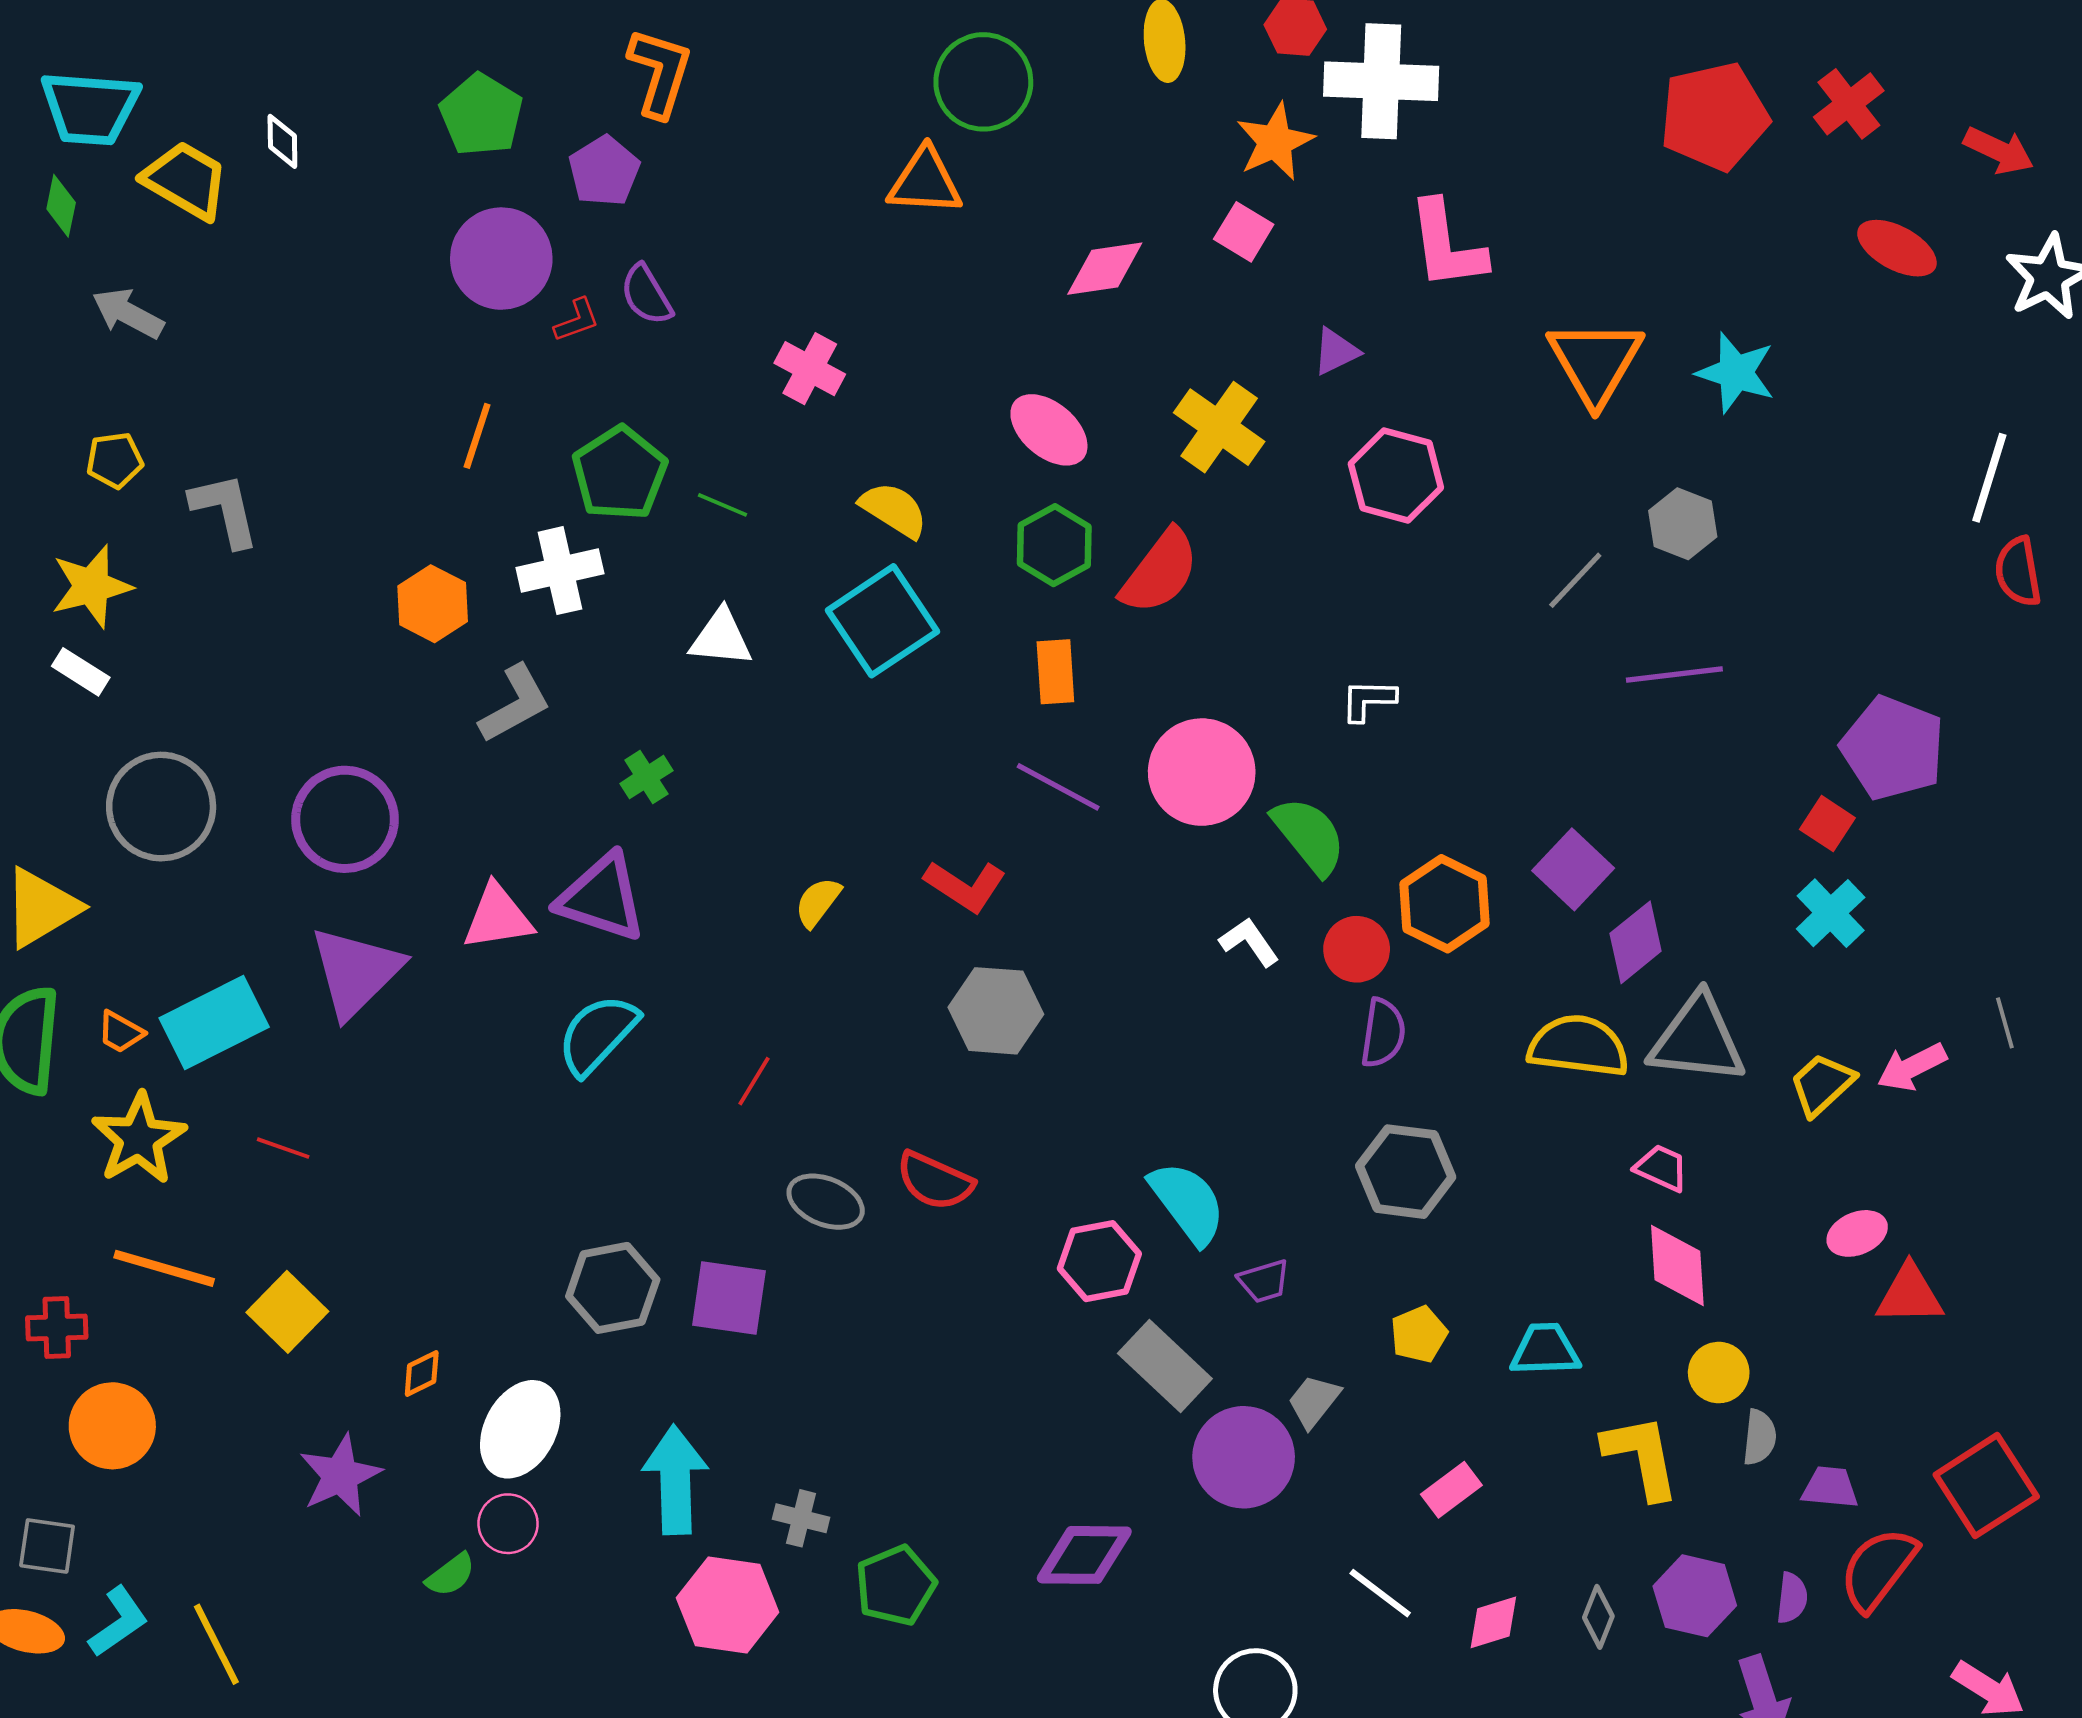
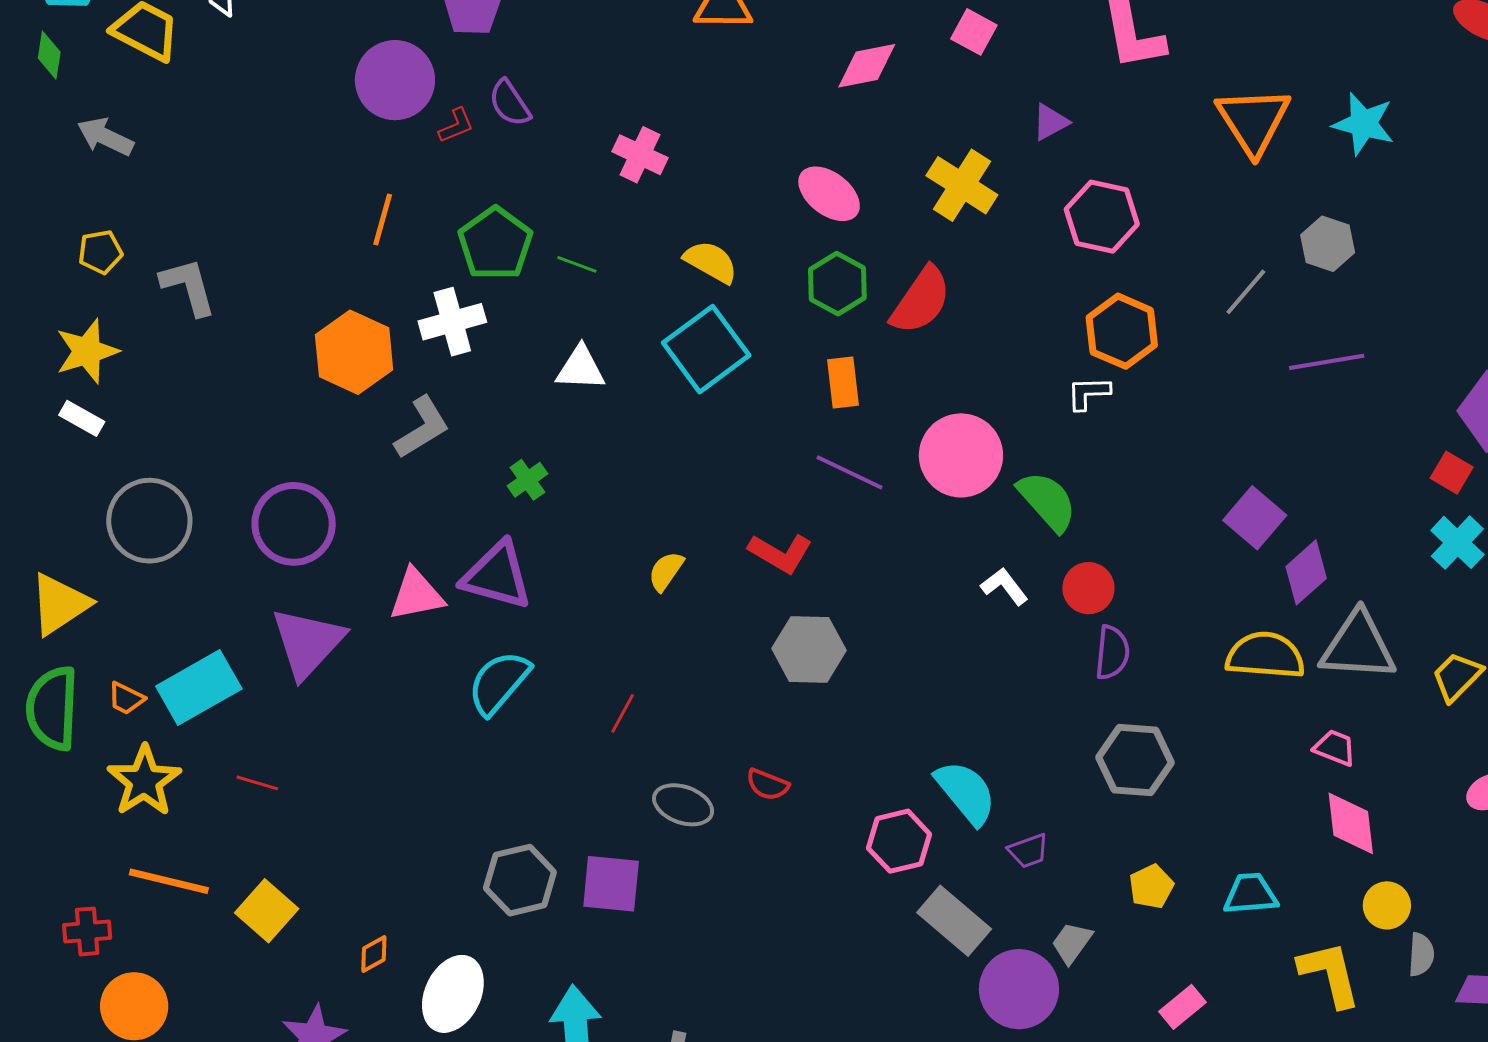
orange hexagon: (433, 604) -> (354, 352), size x1.4
orange hexagon: (1445, 904) -> (1122, 331), moved
red semicircle: (935, 1181) -> (768, 785), size x0.7

